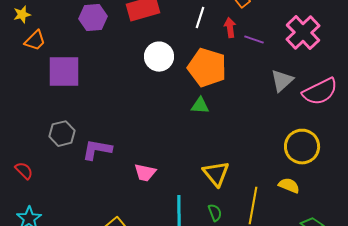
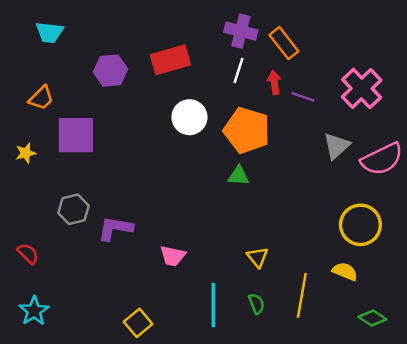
yellow star: (22, 15) -> (26, 153), moved
yellow triangle: (216, 174) -> (258, 257), size x0.7

